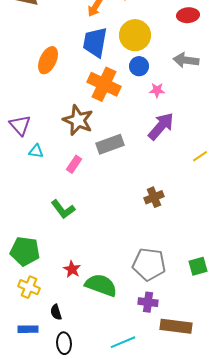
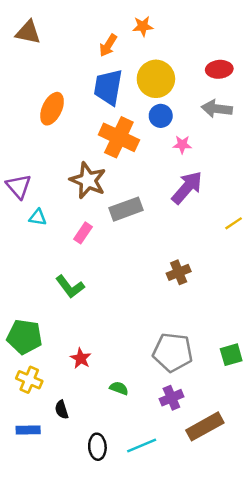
red ellipse: (188, 15) -> (219, 69), moved
green semicircle: (101, 285) -> (119, 388), moved, size x0.5
purple cross: (148, 302) -> (171, 398), turned -30
brown rectangle: (176, 326) -> (205, 426), turned -36
black ellipse: (64, 343) -> (97, 447), moved

